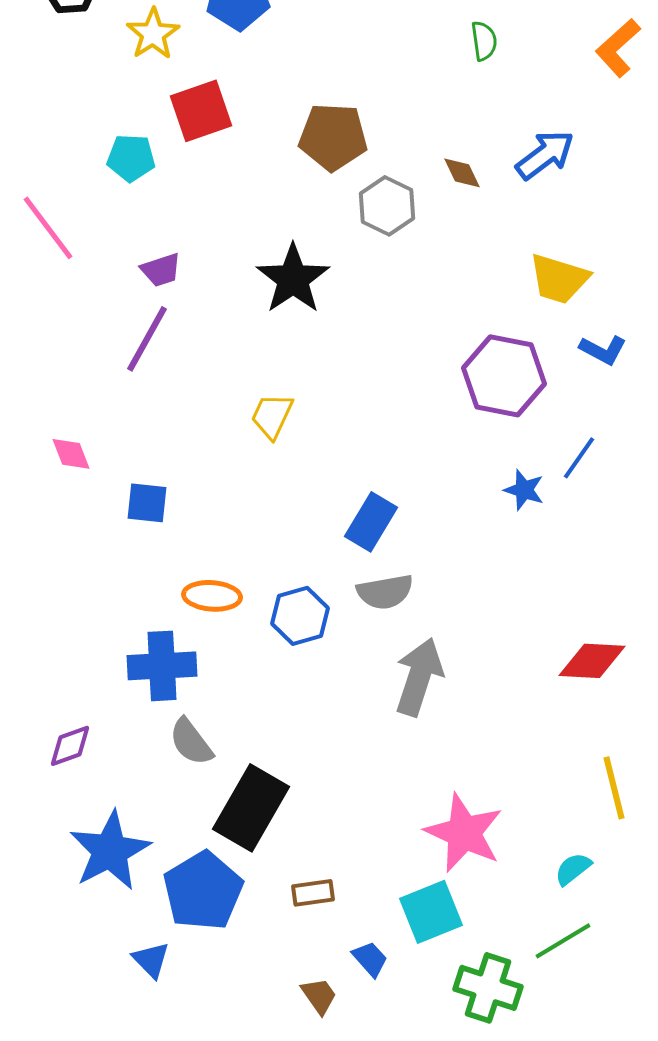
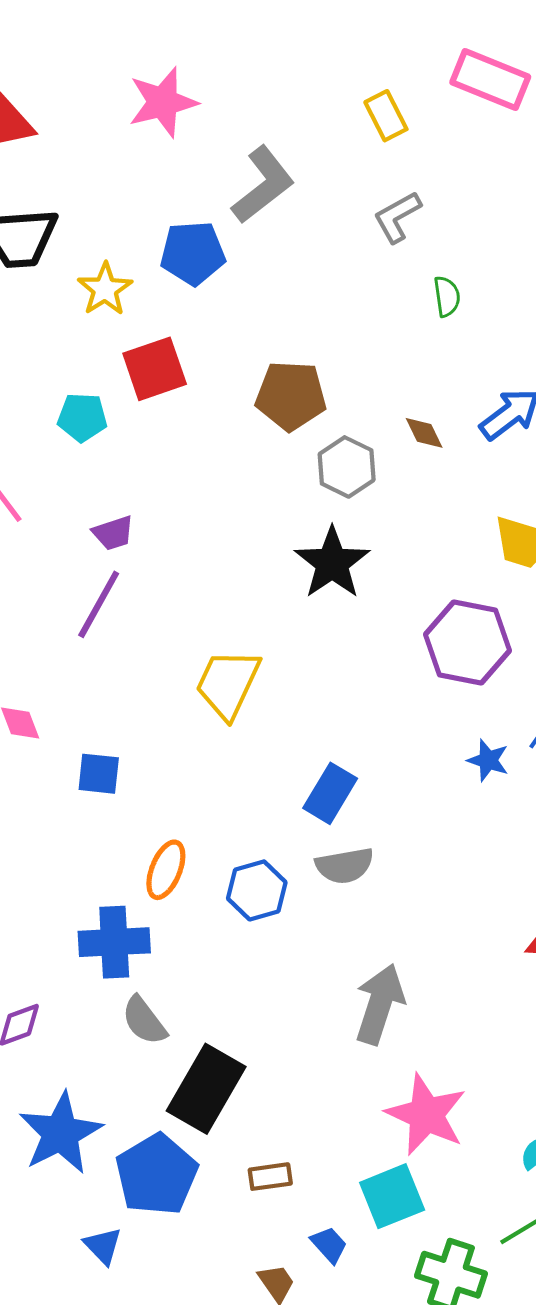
black star: (293, 279) -> (332, 563), moved
yellow trapezoid: (272, 416) -> (228, 684), size x1.5
orange ellipse: (212, 596) -> (166, 870), turned -72
gray arrow: (419, 677) -> (380, 1004), moved

